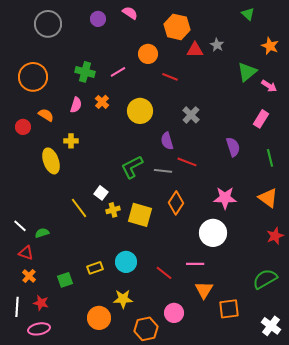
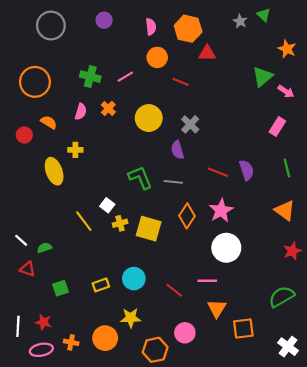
pink semicircle: (130, 13) -> (151, 27), moved, turned 49
gray star: (217, 45) -> (240, 21), moved
gray cross: (191, 115) -> (190, 124), moved
purple semicircle: (233, 147) -> (247, 170), moved
red line: (187, 162) -> (218, 172), moved
green L-shape: (132, 167) -> (140, 178), turned 95
pink star: (225, 198) -> (221, 211), moved, turned -30
orange cross: (29, 276) -> (71, 342), moved, turned -32
green square: (65, 280) -> (60, 288), moved

